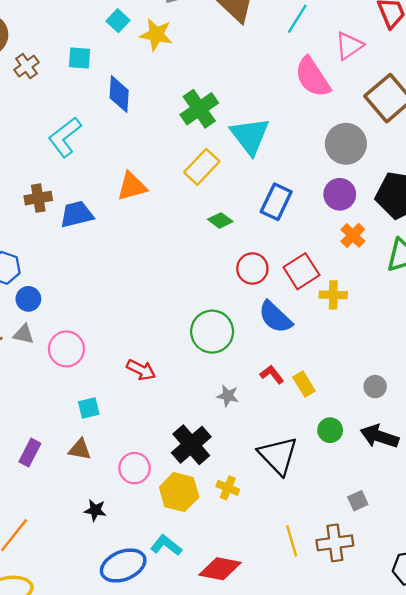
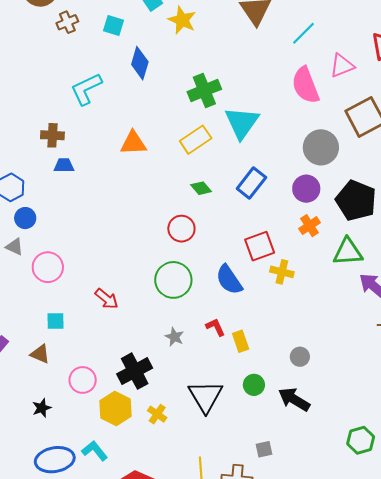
blue trapezoid: (77, 214) -> (64, 165), moved, size x0.7
red circle: (252, 268) -> (181, 229), moved
black star: (95, 510) -> (42, 408), turned 30

